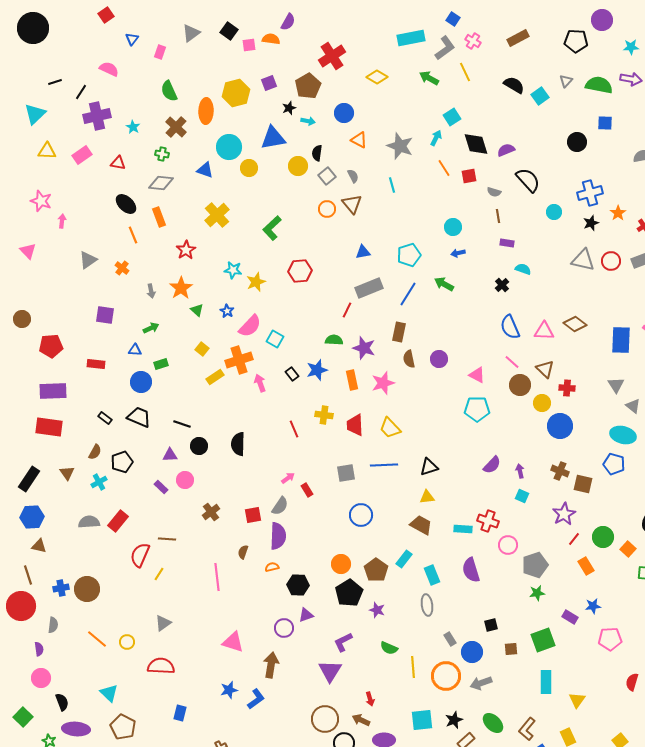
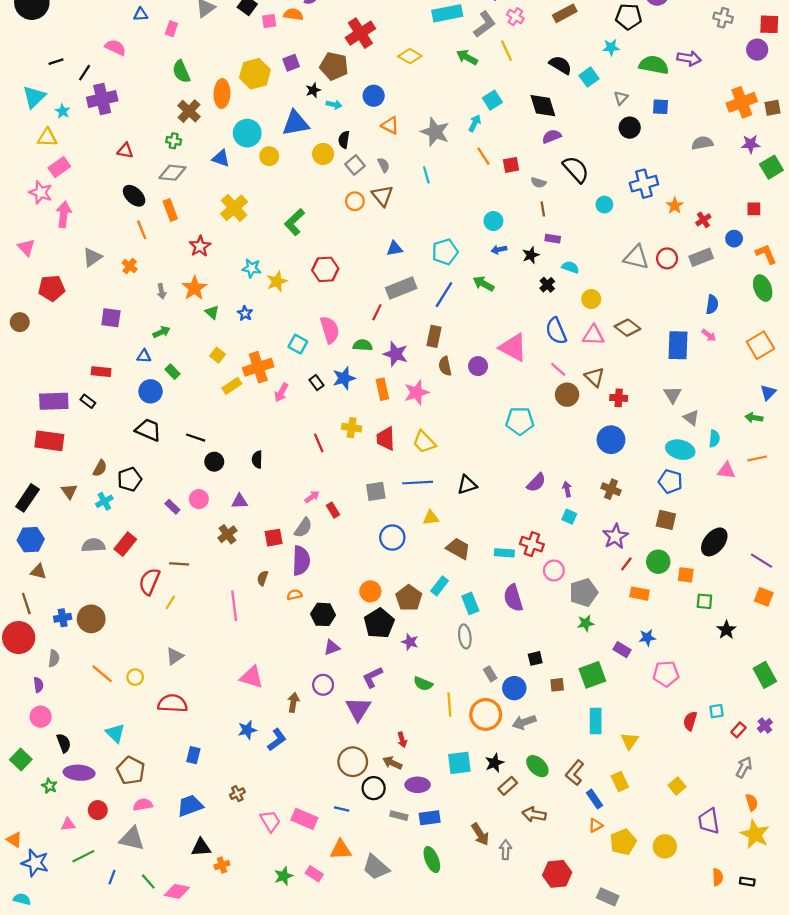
blue triangle: (132, 39) -> (141, 14), turned 48
cyan star: (631, 47) -> (611, 47), moved
gray triangle: (566, 81) -> (621, 98), moved
brown pentagon: (308, 86) -> (334, 66), turned -30
cyan star: (133, 127) -> (63, 111), moved
black diamond: (476, 144) -> (543, 106), moved
pink rectangle: (82, 155) -> (59, 167), moved
pink arrow: (62, 221) -> (64, 214), size x1.6
black star: (591, 223) -> (531, 255), moved
pink semicircle: (250, 326) -> (330, 330), moved, turned -60
red pentagon: (51, 346) -> (52, 288), moved
green rectangle: (161, 364) -> (172, 372), turned 64
pink triangle: (477, 375) -> (513, 347), moved, size x1.6
pink arrow: (260, 383) -> (281, 392), turned -132
yellow circle: (542, 403) -> (591, 299), moved
black rectangle: (105, 418) -> (88, 401), moved
black semicircle: (238, 444) -> (257, 460), size x0.7
purple triangle: (170, 455) -> (240, 501), moved
brown square: (583, 484) -> (666, 520), moved
yellow triangle: (427, 497) -> (431, 518), moved
orange square: (628, 549) -> (686, 575), turned -35
orange rectangle: (586, 566) -> (640, 594), turned -48
purple circle: (284, 628) -> (323, 685), moved
brown arrow: (271, 665) -> (293, 702), size x0.7

